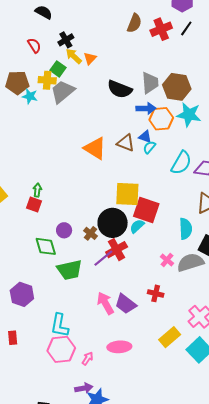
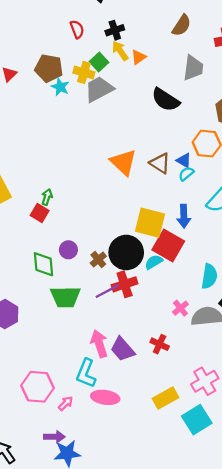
brown semicircle: (134, 23) -> (182, 25), moved
gray trapezoid: (150, 83) -> (193, 68), moved
blue arrow: (146, 108) -> (184, 216), moved, turned 78
cyan L-shape: (60, 325) -> (86, 373), moved

